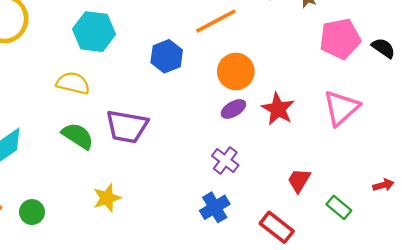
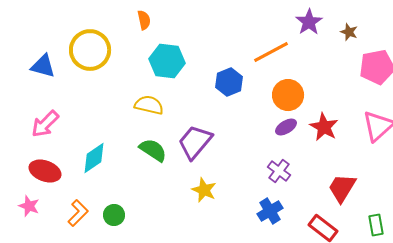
purple trapezoid: (127, 127) -> (195, 142), turned 120
red trapezoid: (299, 180) -> (342, 188), size x1.4
yellow star: (107, 198) -> (204, 190), moved, turned -30
green rectangle: (339, 207) -> (376, 225), moved, turned 40

